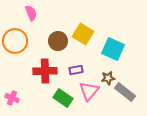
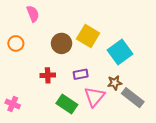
orange circle: (15, 41) -> (16, 43), size x0.6
cyan square: (113, 49) -> (120, 52), turned 30
red cross: (45, 71) -> (48, 75), size x0.6

